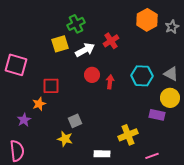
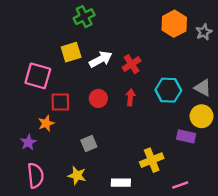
green cross: (76, 24) -> (84, 17), moved
red cross: (111, 41) -> (132, 64), moved
pink square: (16, 65) -> (38, 76), moved
red circle: (92, 75) -> (98, 98), moved
yellow star: (65, 139) -> (77, 176), moved
pink semicircle: (17, 151) -> (35, 176), moved

